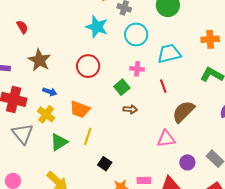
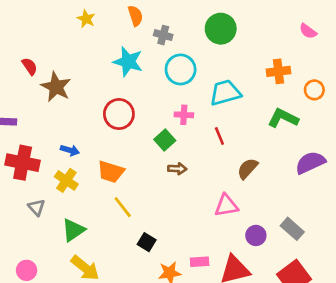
brown star: (39, 60) -> (56, 87), moved
brown semicircle: (183, 112) -> (248, 169), size x0.7
gray triangle: (23, 134) -> (36, 207), size x0.6
yellow line: (88, 136) -> (123, 207), turned -54
green triangle: (59, 142) -> (73, 230), moved

